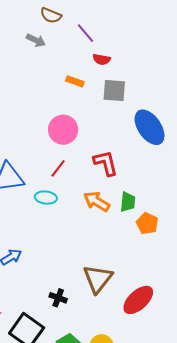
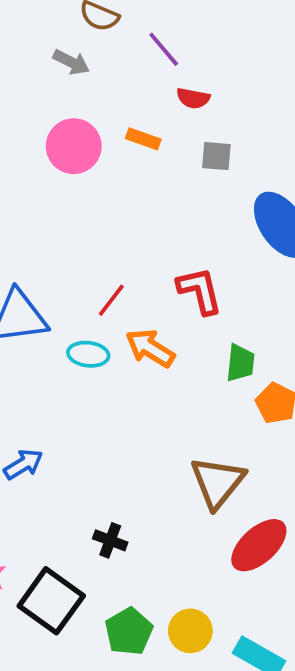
gray square: (114, 90) -> (216, 156), size x0.7
pink circle: (63, 130) -> (74, 146), moved
orange arrow: (97, 201) -> (150, 348), moved
brown triangle: (98, 279) -> (217, 482), moved

